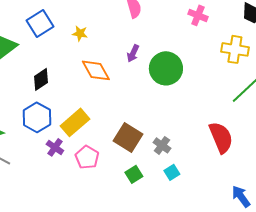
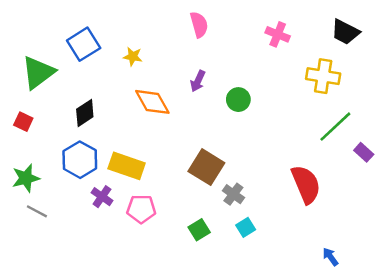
green circle: (166, 68) -> (238, 100), size x0.6
yellow rectangle: (75, 122) -> (127, 166), turned 60
brown square: (128, 137) -> (206, 167), moved
pink pentagon: (87, 157) -> (141, 209), turned -30
blue arrow: (241, 196) -> (330, 257), size x0.7

